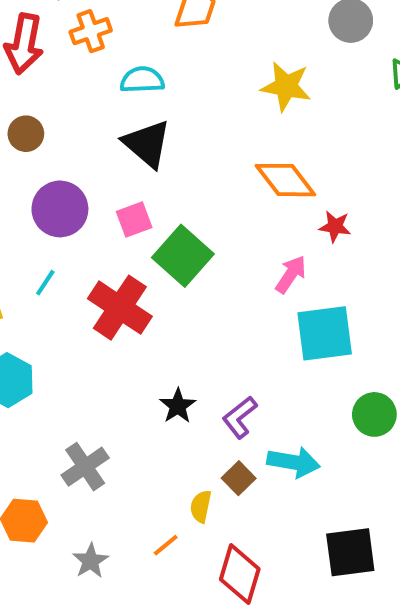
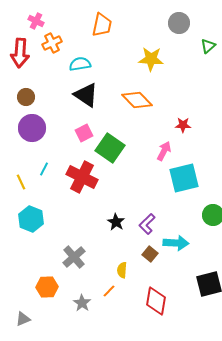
orange diamond: (285, 180) -> (137, 100), moved
purple circle: (60, 209) -> (32, 128), moved
yellow semicircle: (201, 506) -> (122, 270), moved
orange line: (166, 545) -> (109, 291), moved

